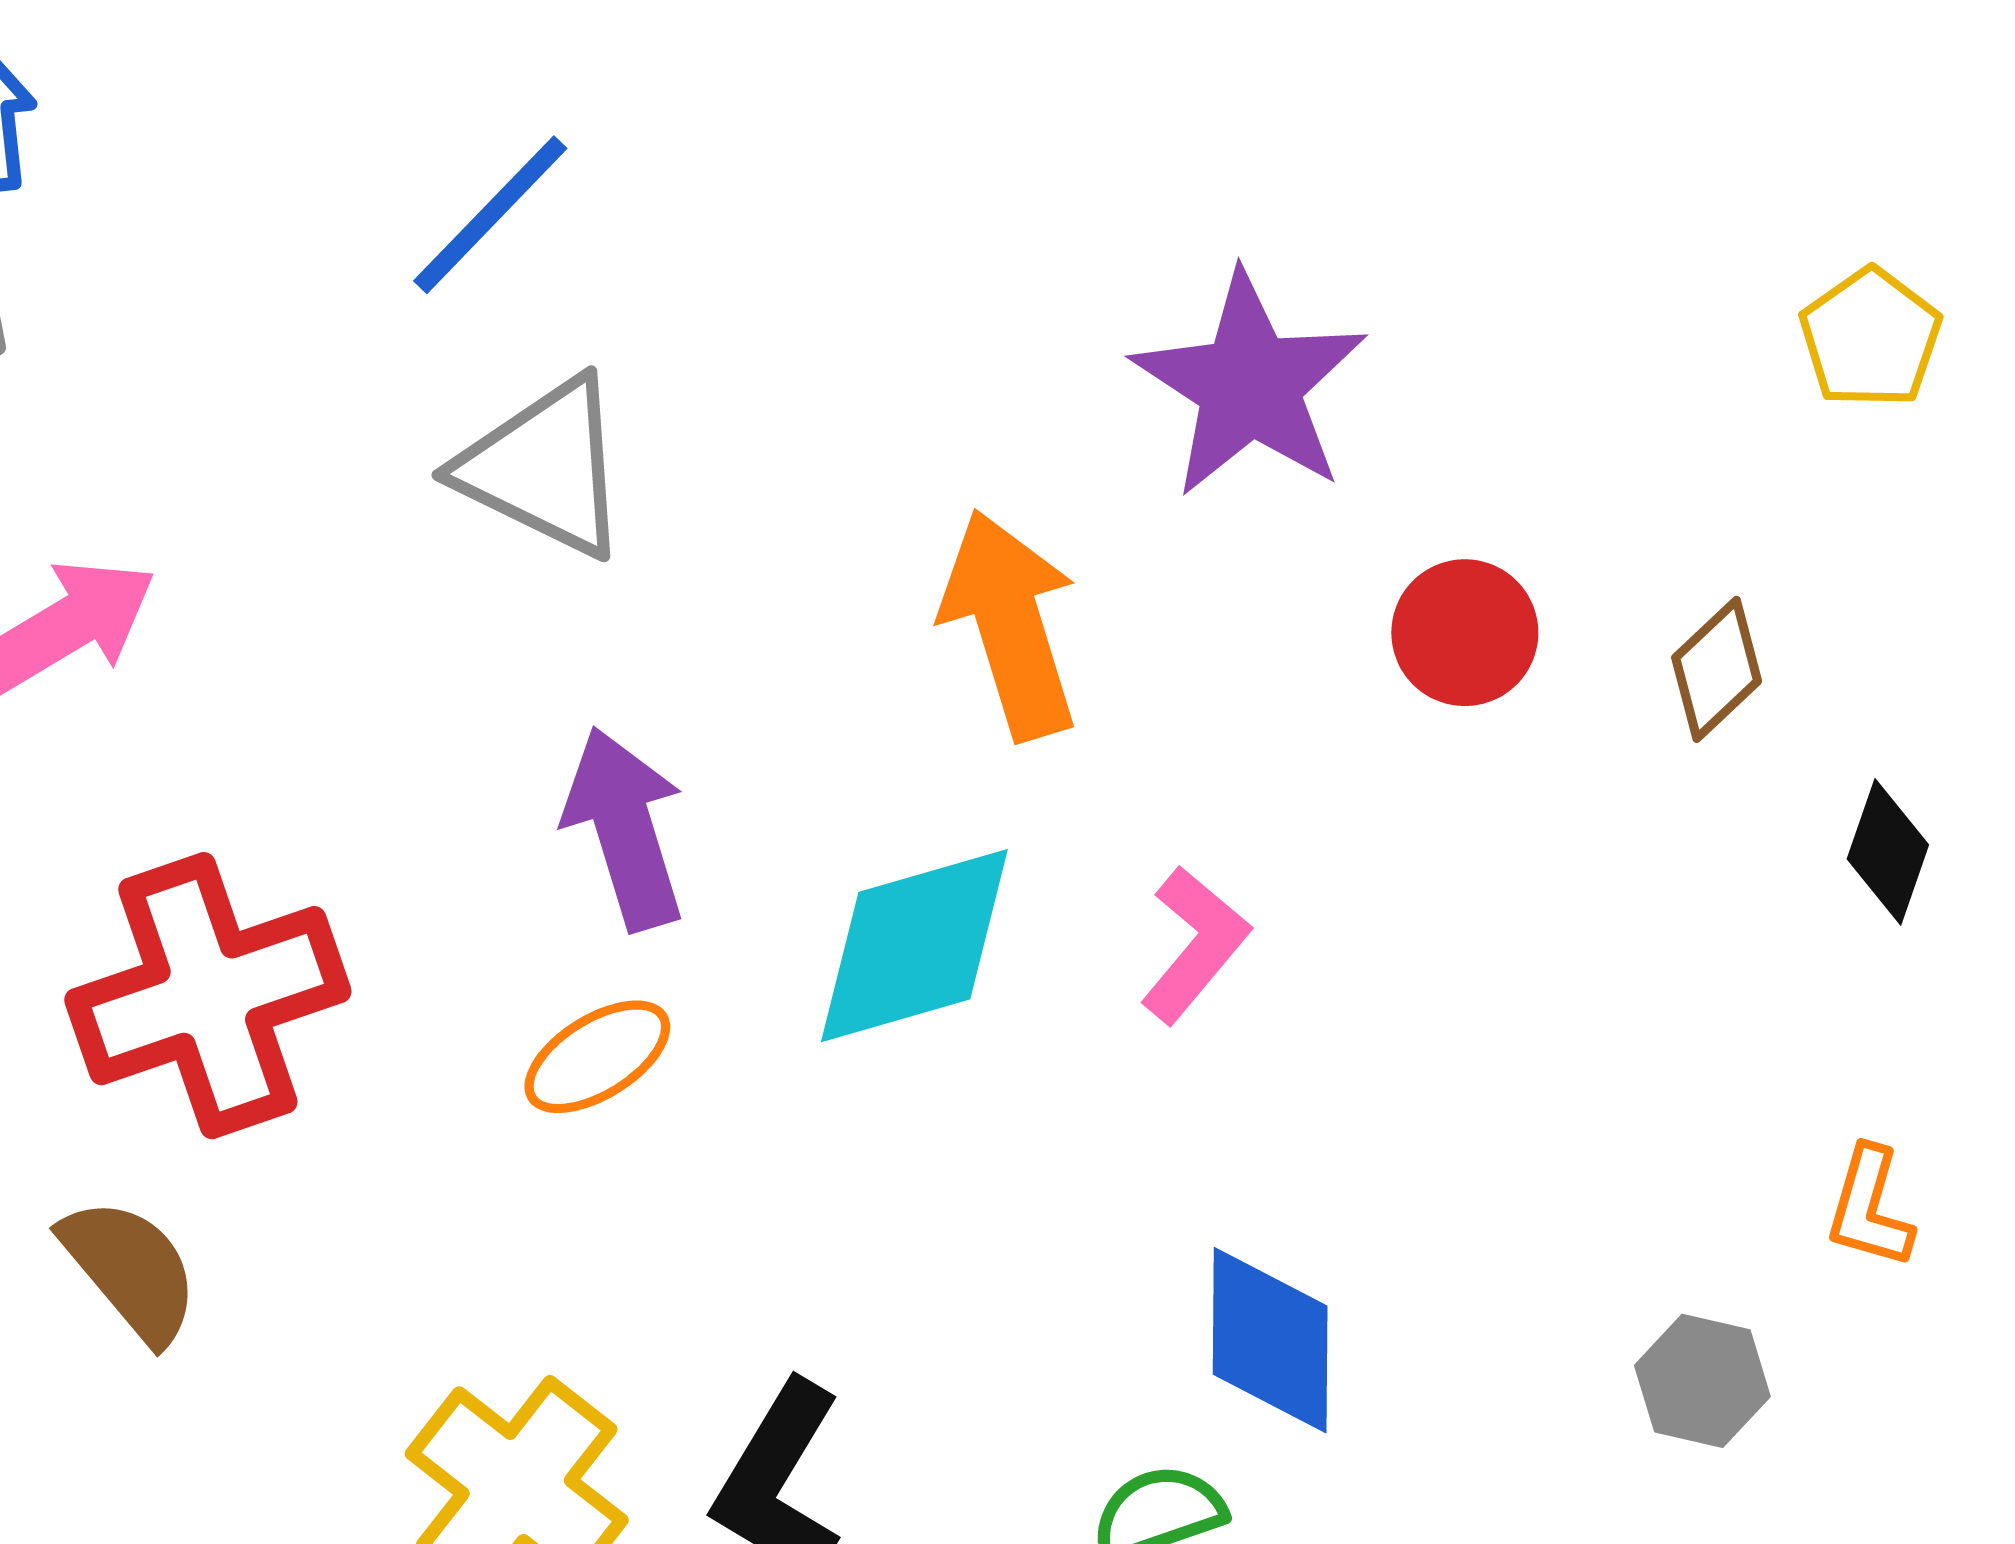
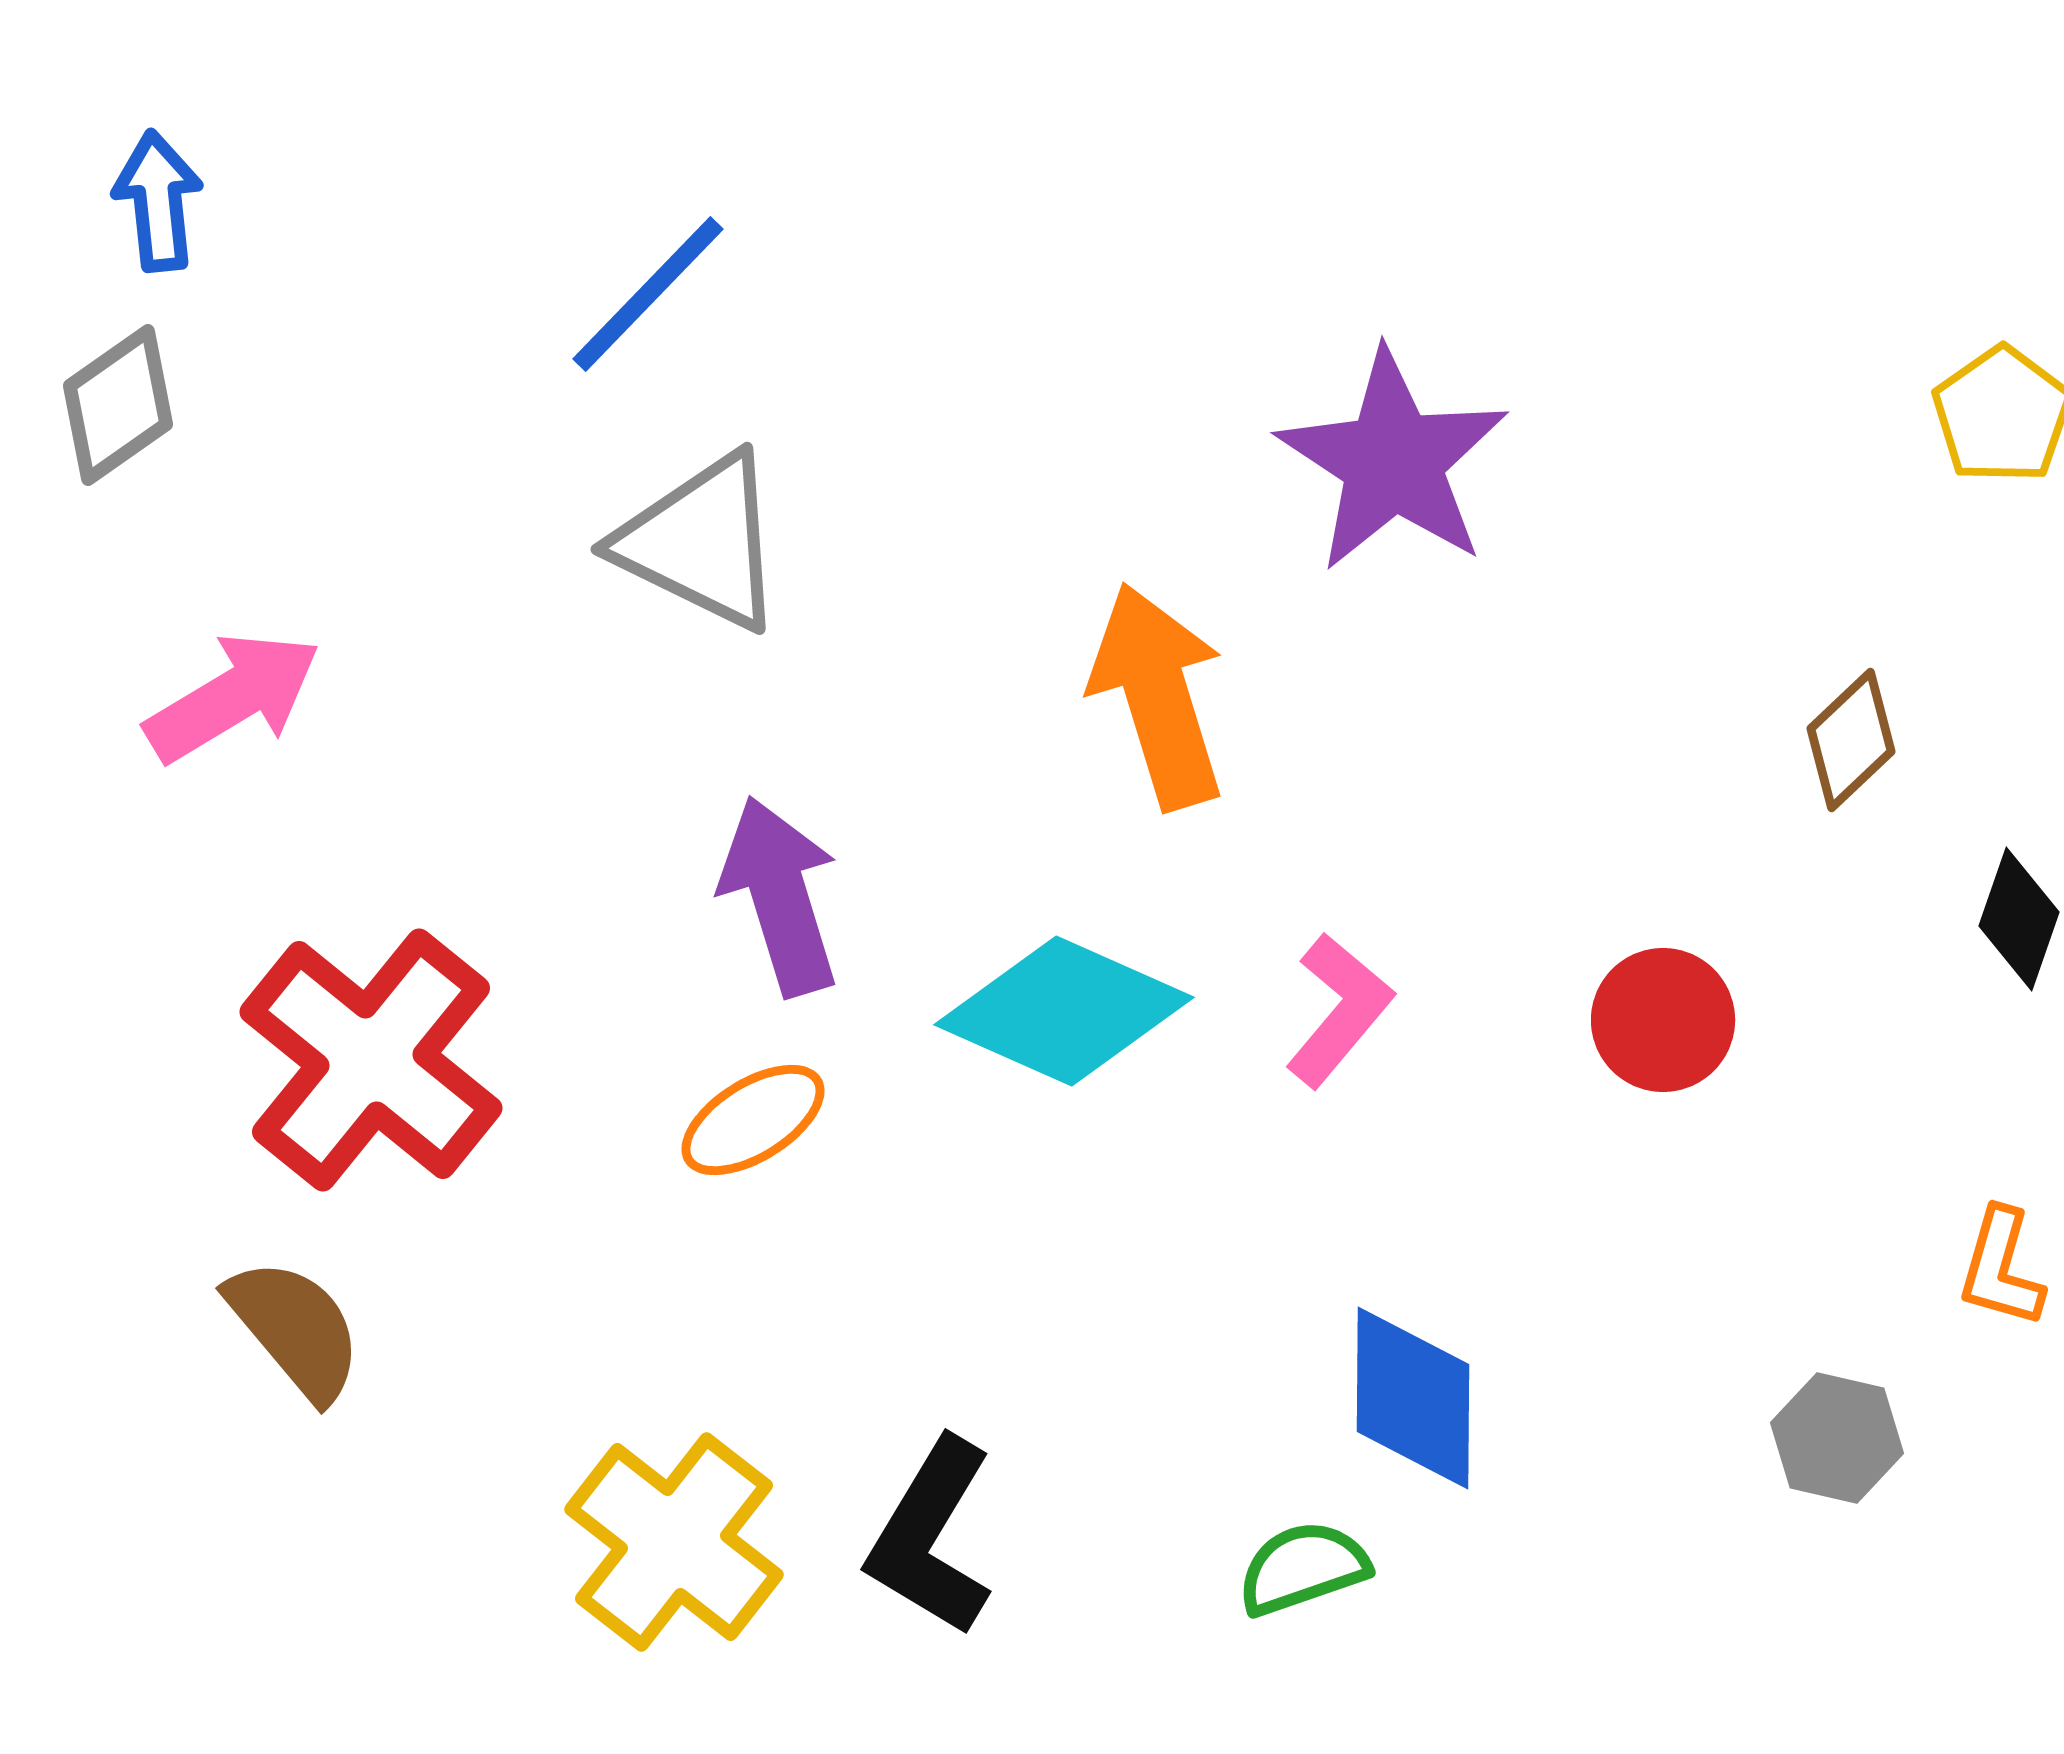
red circle: (1465, 633) -> (1663, 1020), moved
cyan diamond: (914, 946) -> (1064, 1011), turned 40
red cross: (208, 996) -> (371, 1060), turned -32

